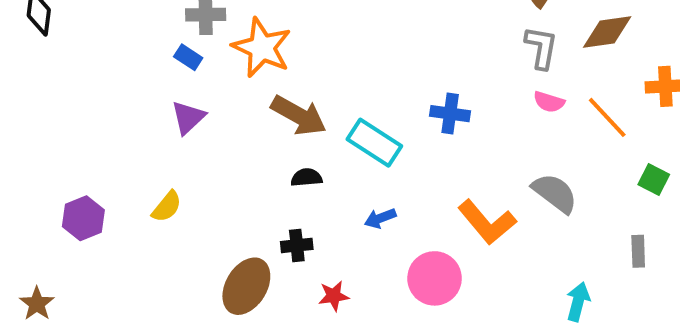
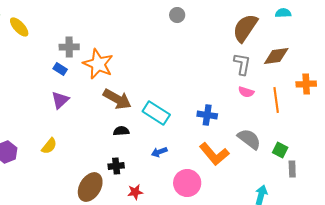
blue cross: (450, 114) -> (207, 115), moved
orange line: (607, 117) -> (276, 100), turned 35
green square: (654, 179) -> (280, 150), moved

